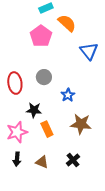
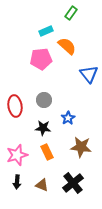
pink pentagon: (41, 36) -> (41, 59), turned 30
black star: (34, 110) -> (43, 128), moved
black cross: (73, 160) -> (73, 183), size x1.5

